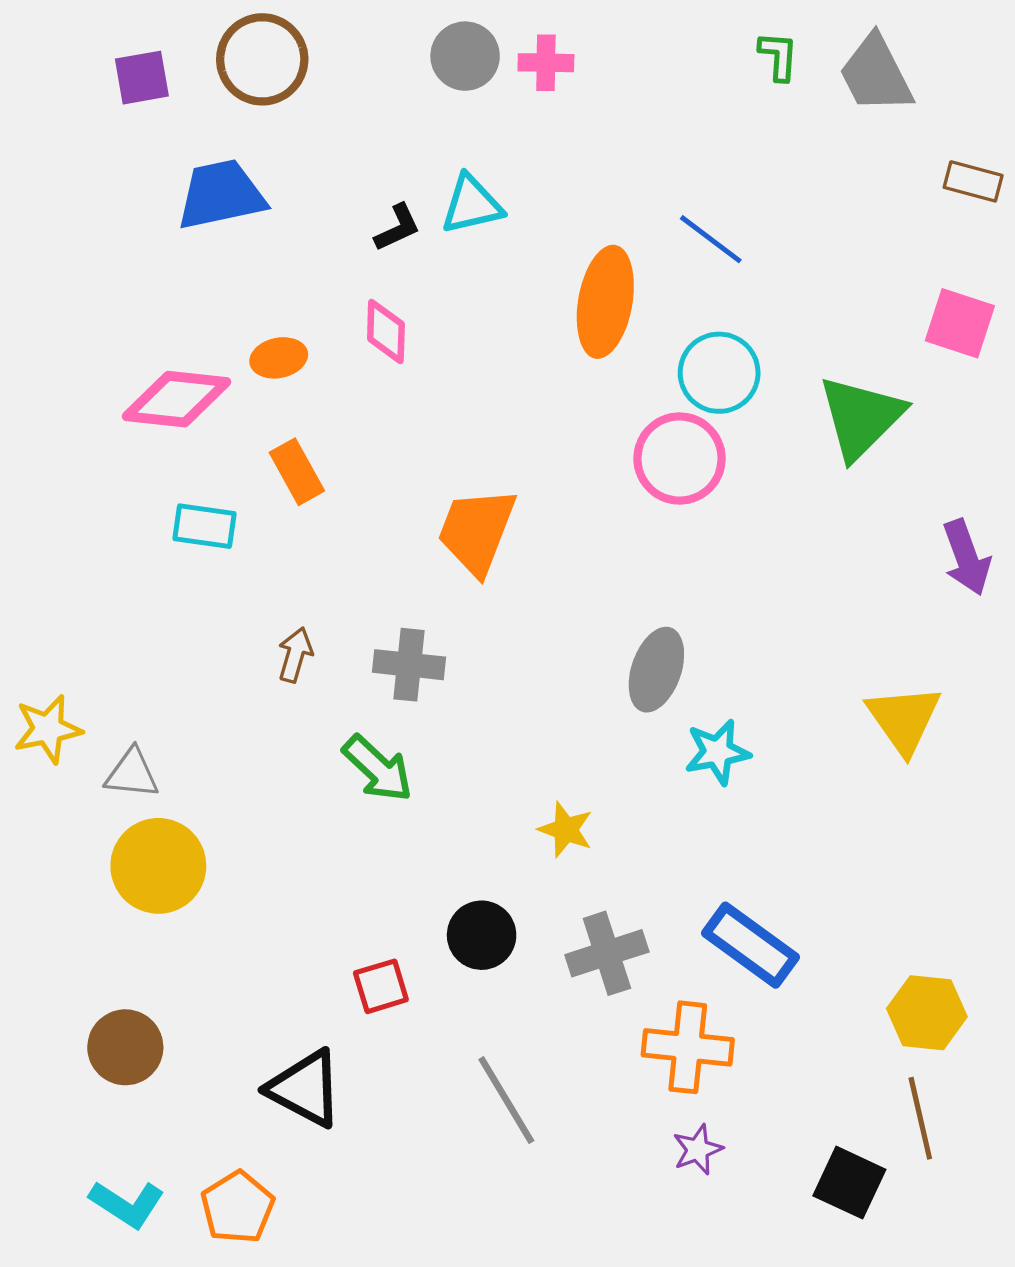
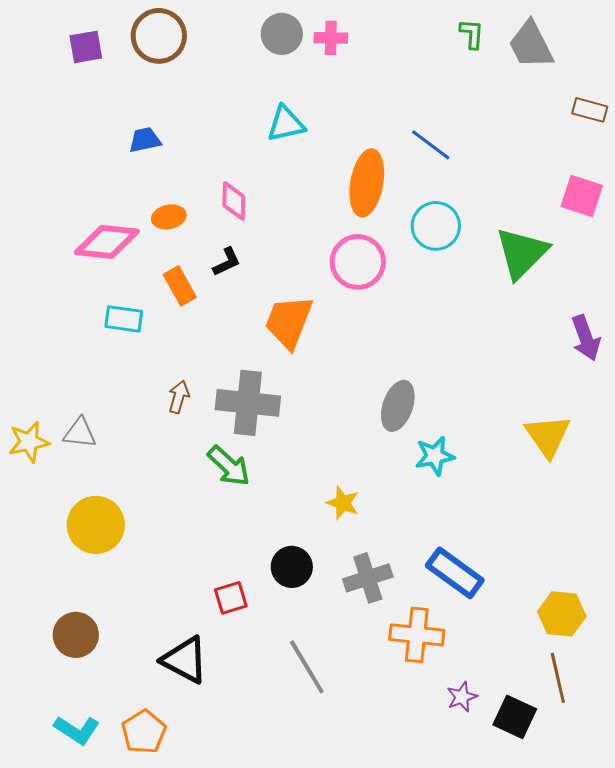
blue trapezoid: (221, 195) -> (145, 140), moved, size x0.6
black L-shape: (397, 228) -> (227, 262), moved
pink circle: (680, 459) -> (358, 262), moved
gray cross: (409, 665) -> (248, 403), size x1.5
gray triangle: (132, 774) -> (80, 433), moved
purple star: (698, 1150) -> (462, 697), moved

